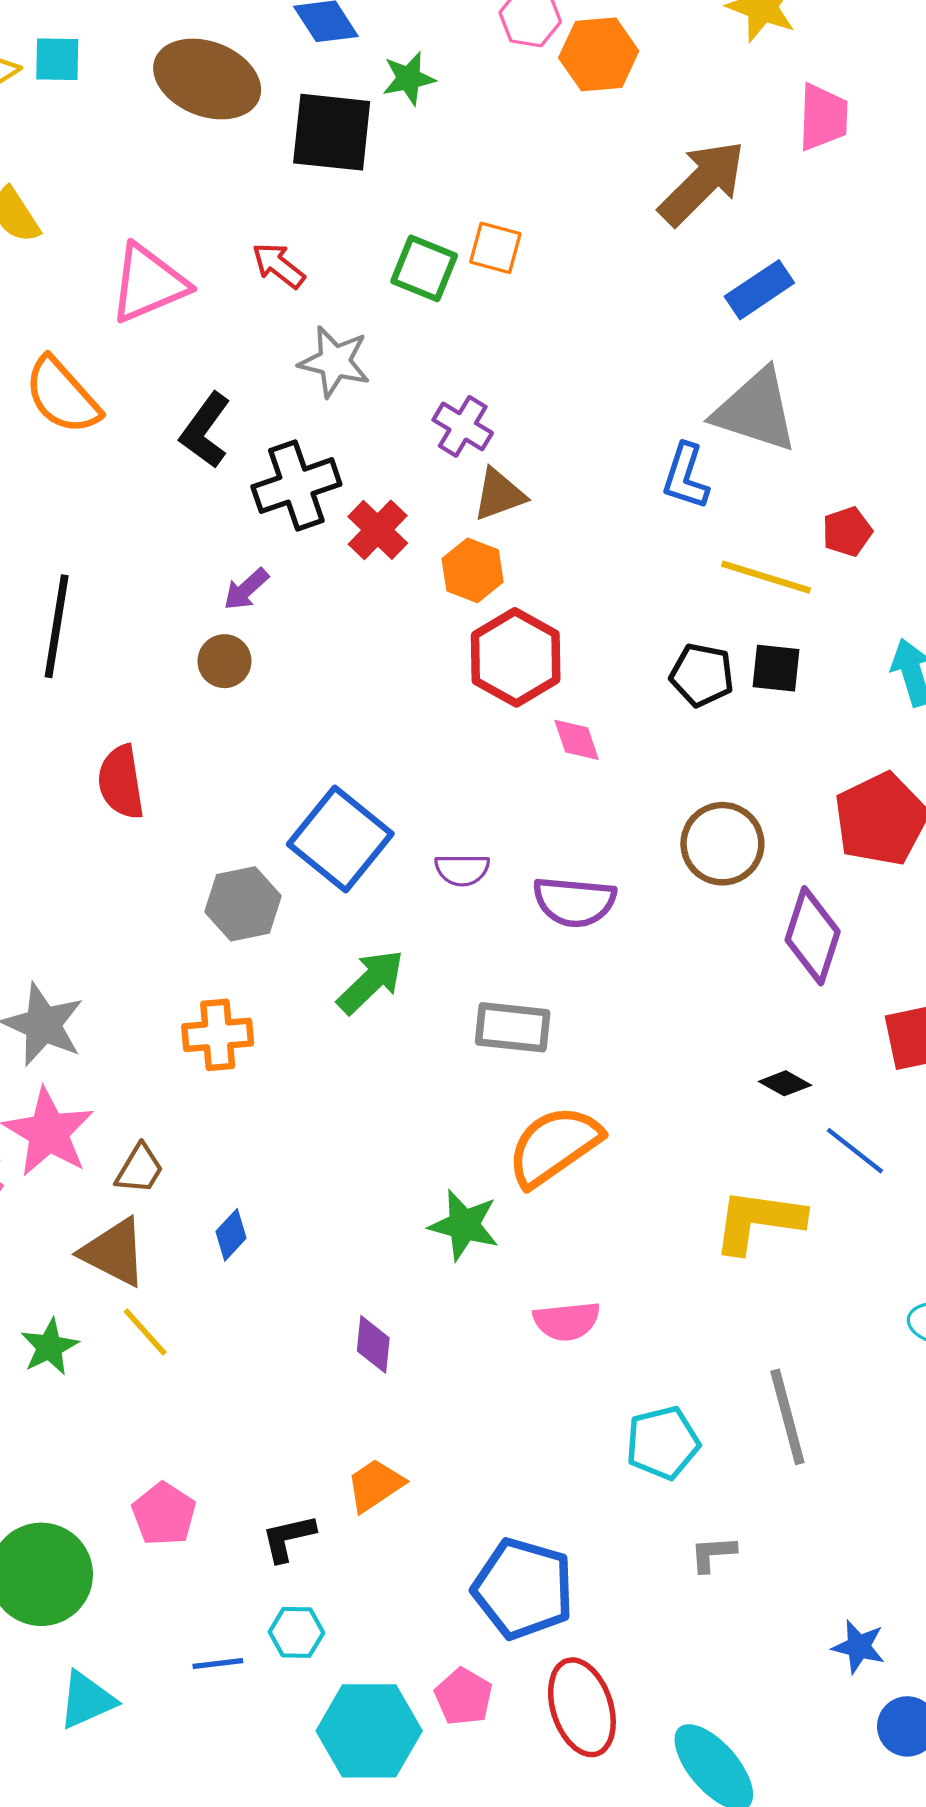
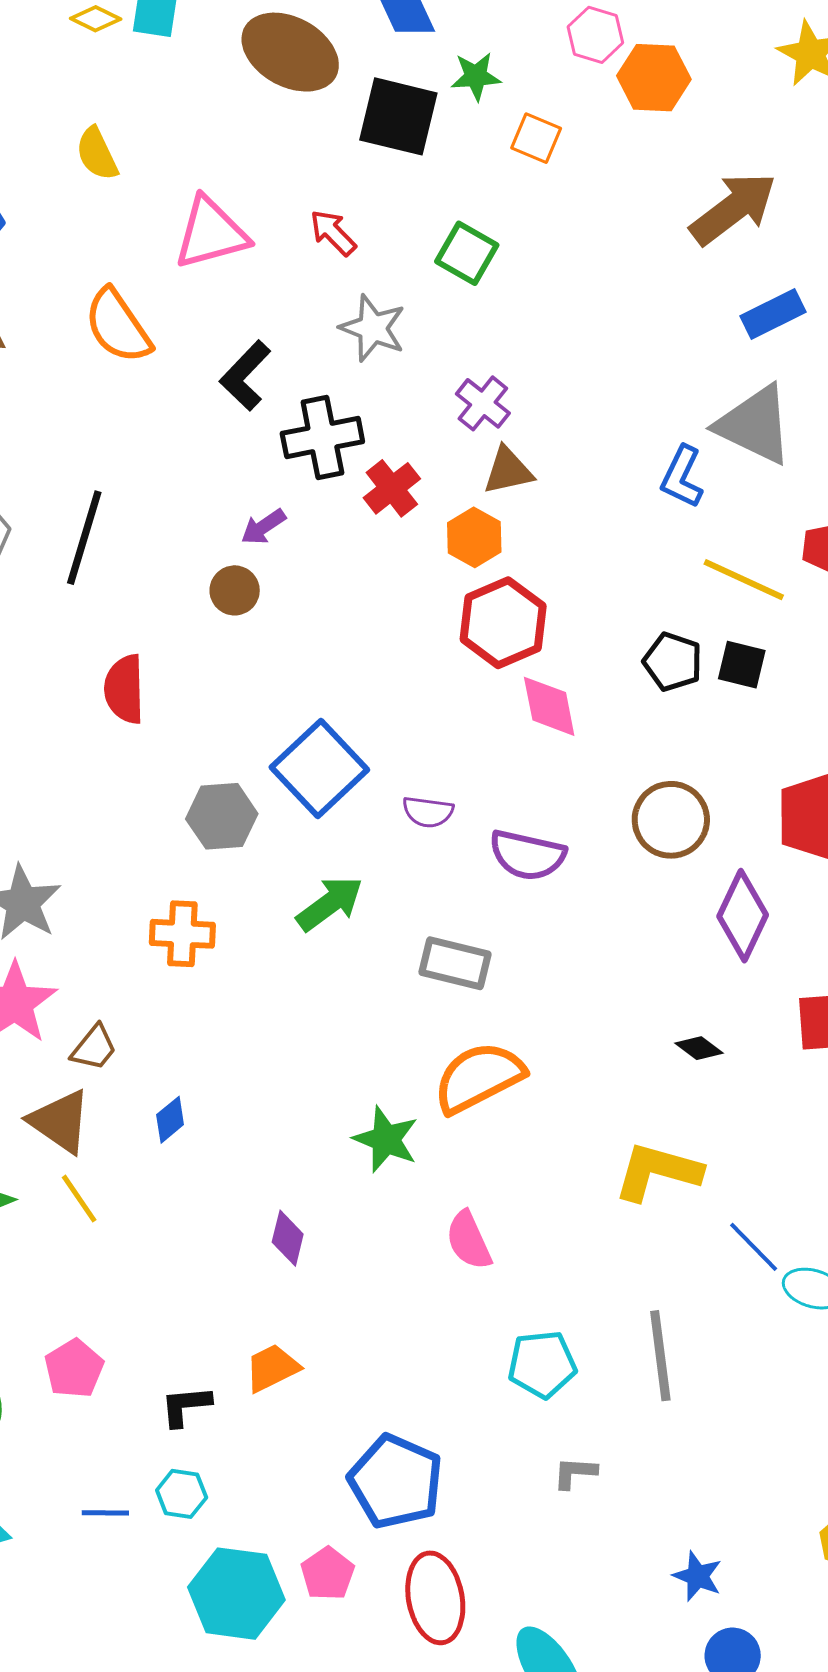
orange square: (495, 248) -> (536, 138), moved
pink diamond: (577, 740) -> (549, 706), size x1.4
blue line: (855, 1151) -> (754, 1247), moved
pink semicircle: (567, 1321) -> (469, 1240), turned 64

